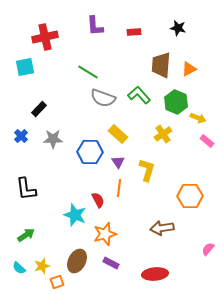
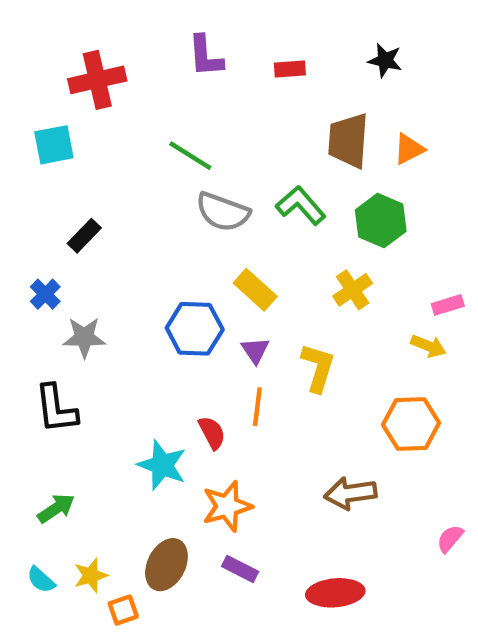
yellow arrow: (198, 118) -> (428, 346), moved
gray star: (53, 139) -> (84, 337), moved
pink rectangle: (207, 141) -> (448, 305), turned -56

